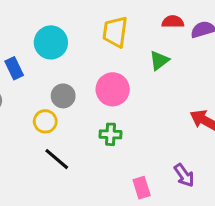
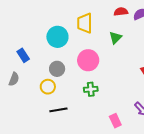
cyan circle: (51, 42) -> (57, 37), moved
black line: (57, 159) -> (58, 110), turned -42

